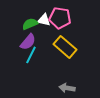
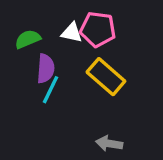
green semicircle: (30, 24) -> (28, 39), moved
purple semicircle: (28, 42) -> (46, 68), turned -36

